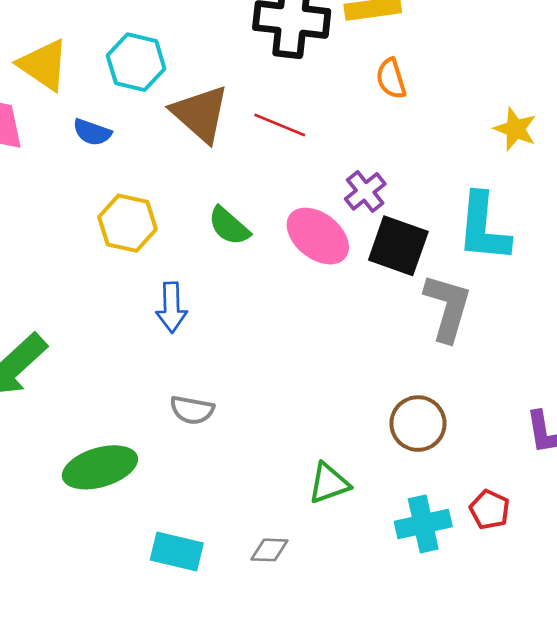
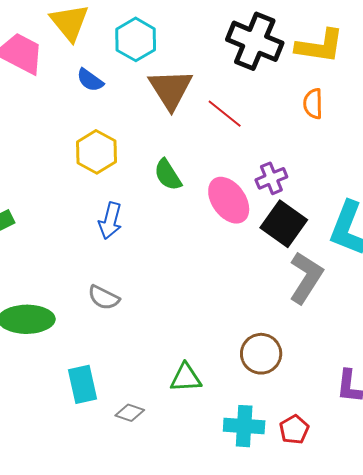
cyan rectangle: (177, 551) -> (82, 384), moved, turned 48

